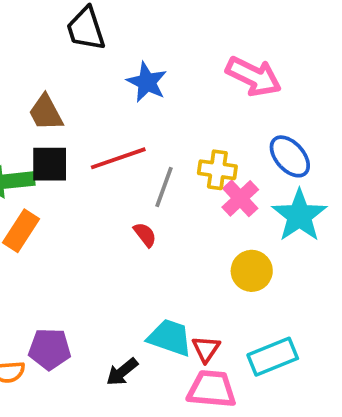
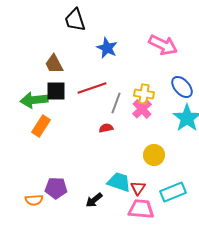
pink cross: (240, 198) -> (142, 109), moved
red semicircle: (145, 235) -> (106, 128), turned -64
yellow circle: (252, 271) -> (154, 155), moved

